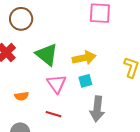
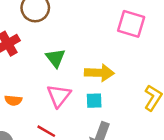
green triangle: (47, 55) -> (55, 58), size x0.7

